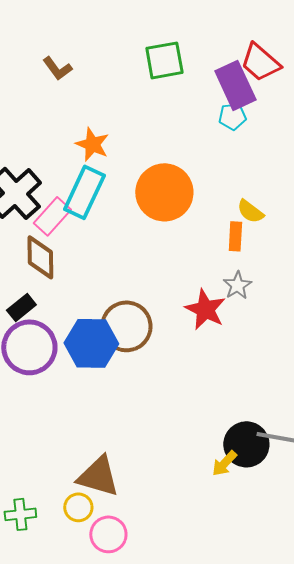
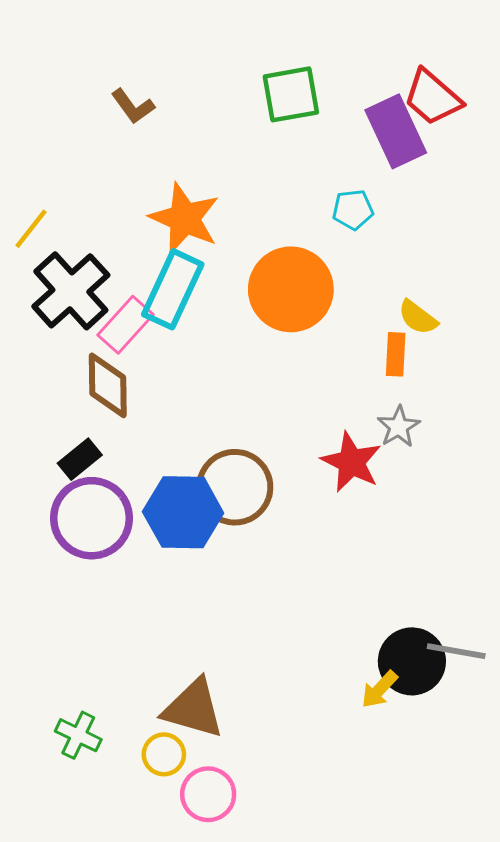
cyan pentagon: (232, 116) -> (353, 210), moved
orange star: (92, 144) -> (185, 218), size x1.4
green cross: (20, 514) -> (78, 735), moved, turned 32

